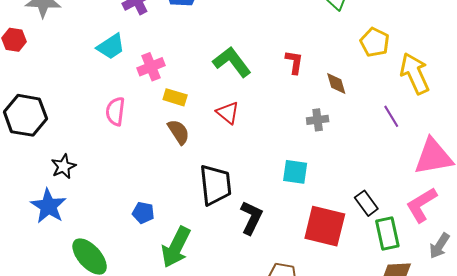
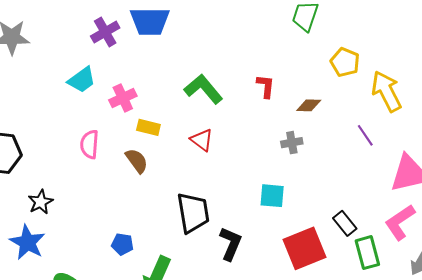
brown diamond: (336, 84) -> (309, 105), turned -70
brown semicircle: (179, 132) -> (137, 161), moved
red square: (325, 226) -> (304, 248), turned -33

